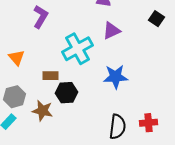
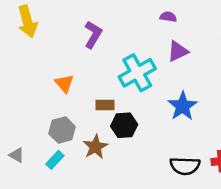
blue star: (115, 77) -> (183, 106), turned -30
brown star: (42, 111) -> (95, 147), turned 30
black semicircle: (117, 127) -> (185, 166), turned 85

